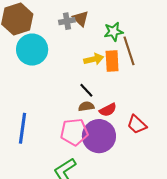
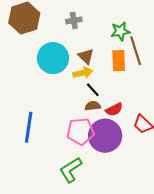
brown triangle: (81, 18) -> (86, 56), moved
cyan circle: (32, 50) -> (53, 58), moved
yellow arrow: (94, 59) -> (83, 73), moved

